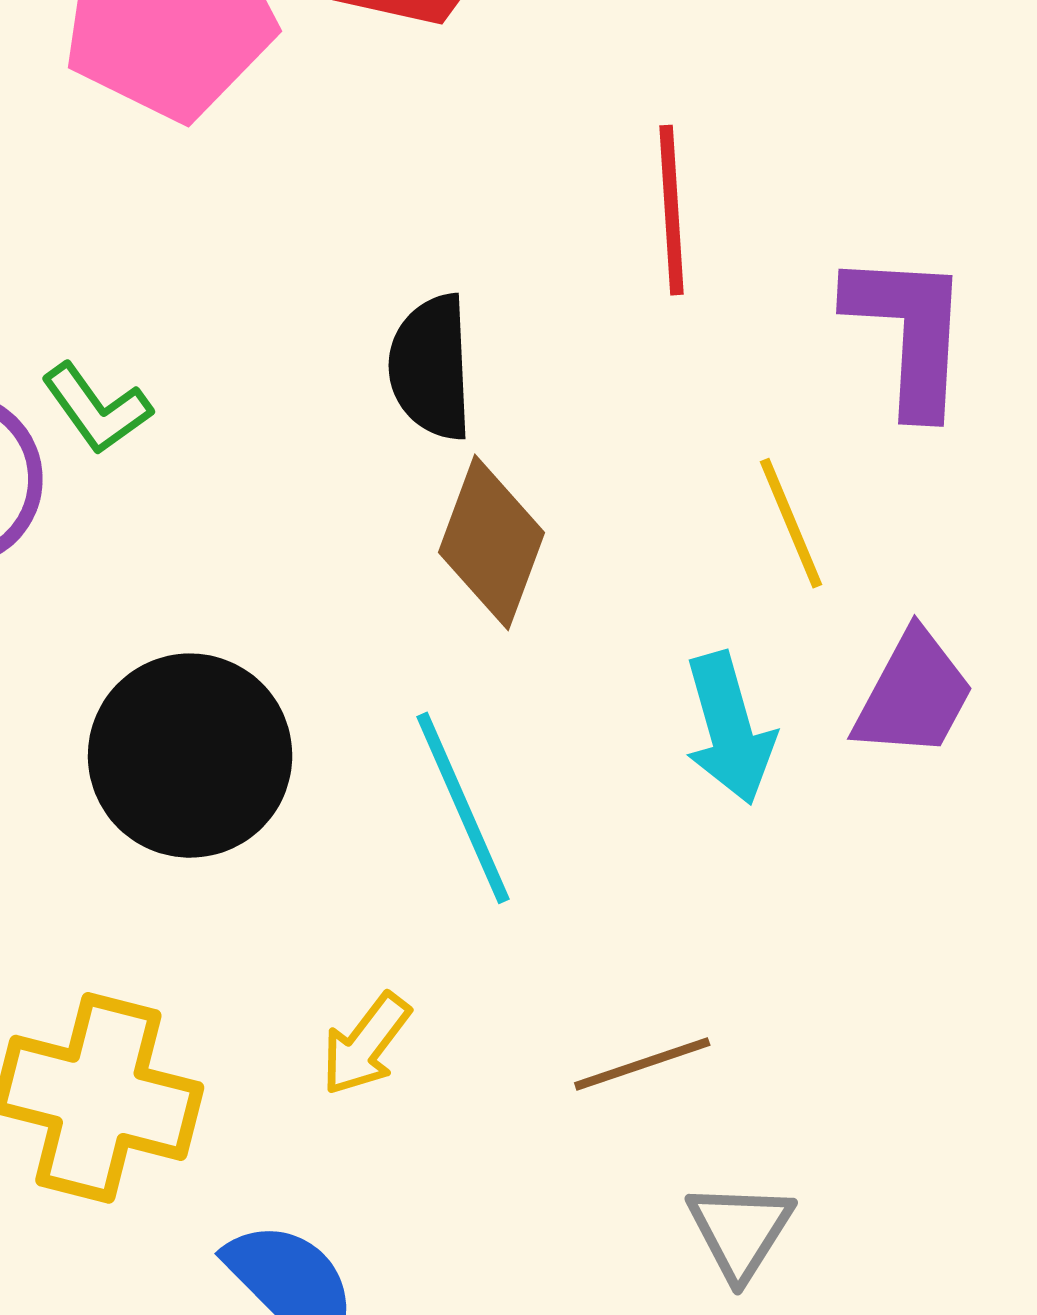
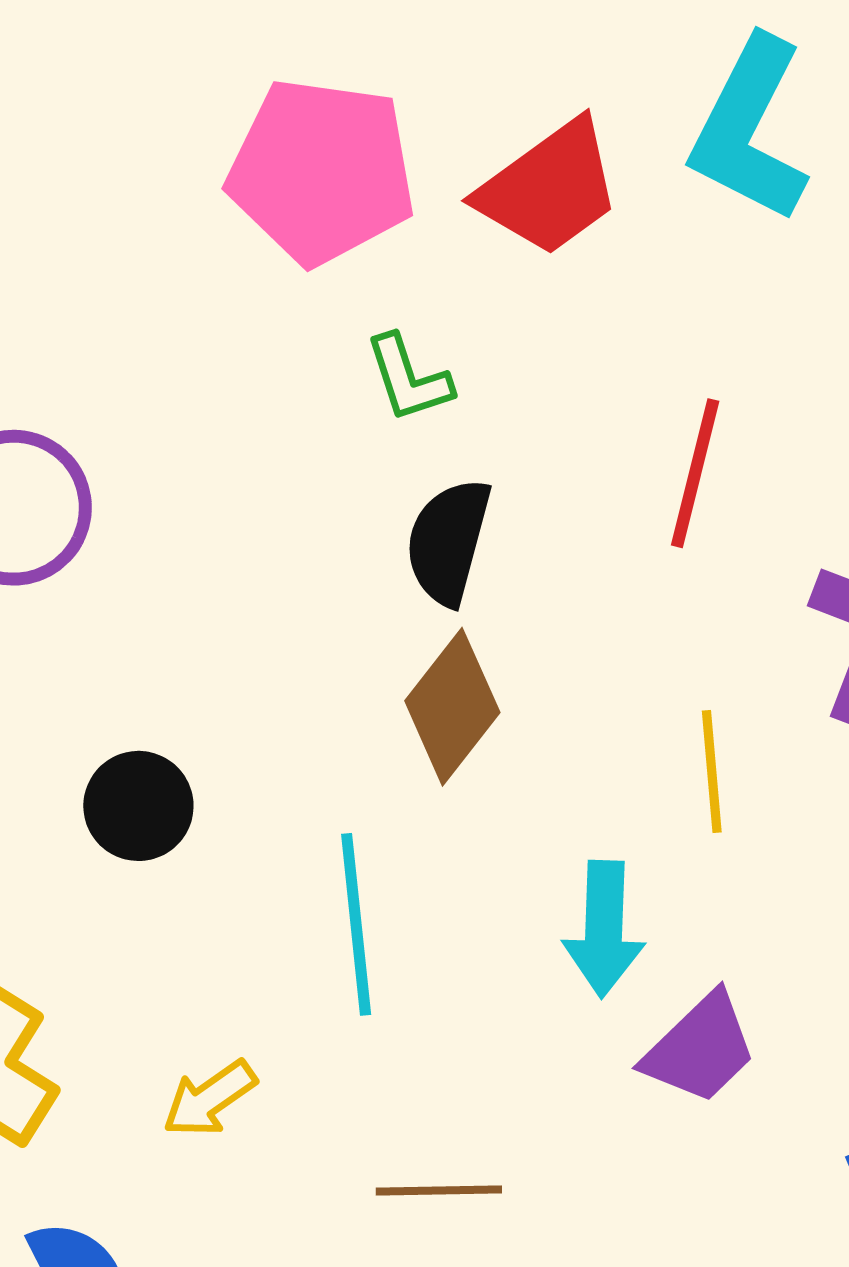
green L-shape: (97, 409) -> (409, 378), moved
purple trapezoid: (914, 694) -> (700, 1048), moved
black circle: (190, 756) -> (138, 806), size x0.6

